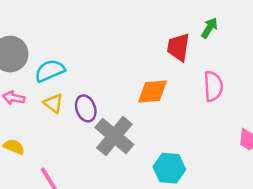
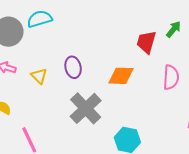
cyan semicircle: (50, 71) -> (40, 19), moved
purple ellipse: (86, 108) -> (73, 67), moved

